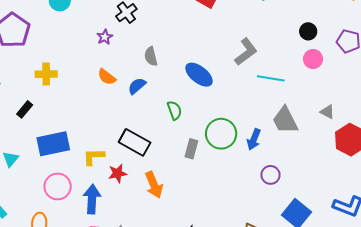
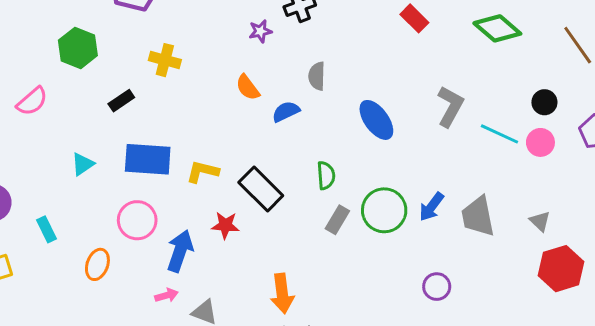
gray L-shape: (246, 52) -> (450, 106), turned -40
cyan line: (271, 78) -> (500, 134), moved
green semicircle: (174, 110) -> (326, 175), moved
blue arrow: (254, 139) -> (431, 207), moved
yellow L-shape: (94, 157) -> (202, 172), moved
orange arrow: (154, 185) -> (282, 293), moved

